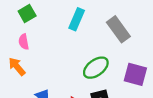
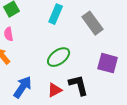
green ellipse: (96, 68) -> (59, 57), moved

